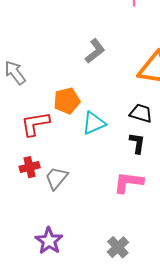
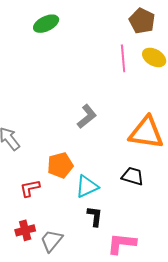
red L-shape: (35, 124) -> (30, 188), size x0.7
black L-shape: (137, 143) -> (95, 216), moved

